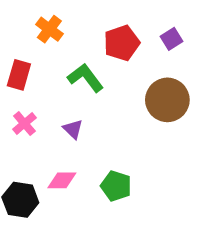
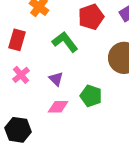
pink diamond: (62, 180) -> (58, 107), moved
green pentagon: (116, 186) -> (91, 96), moved

